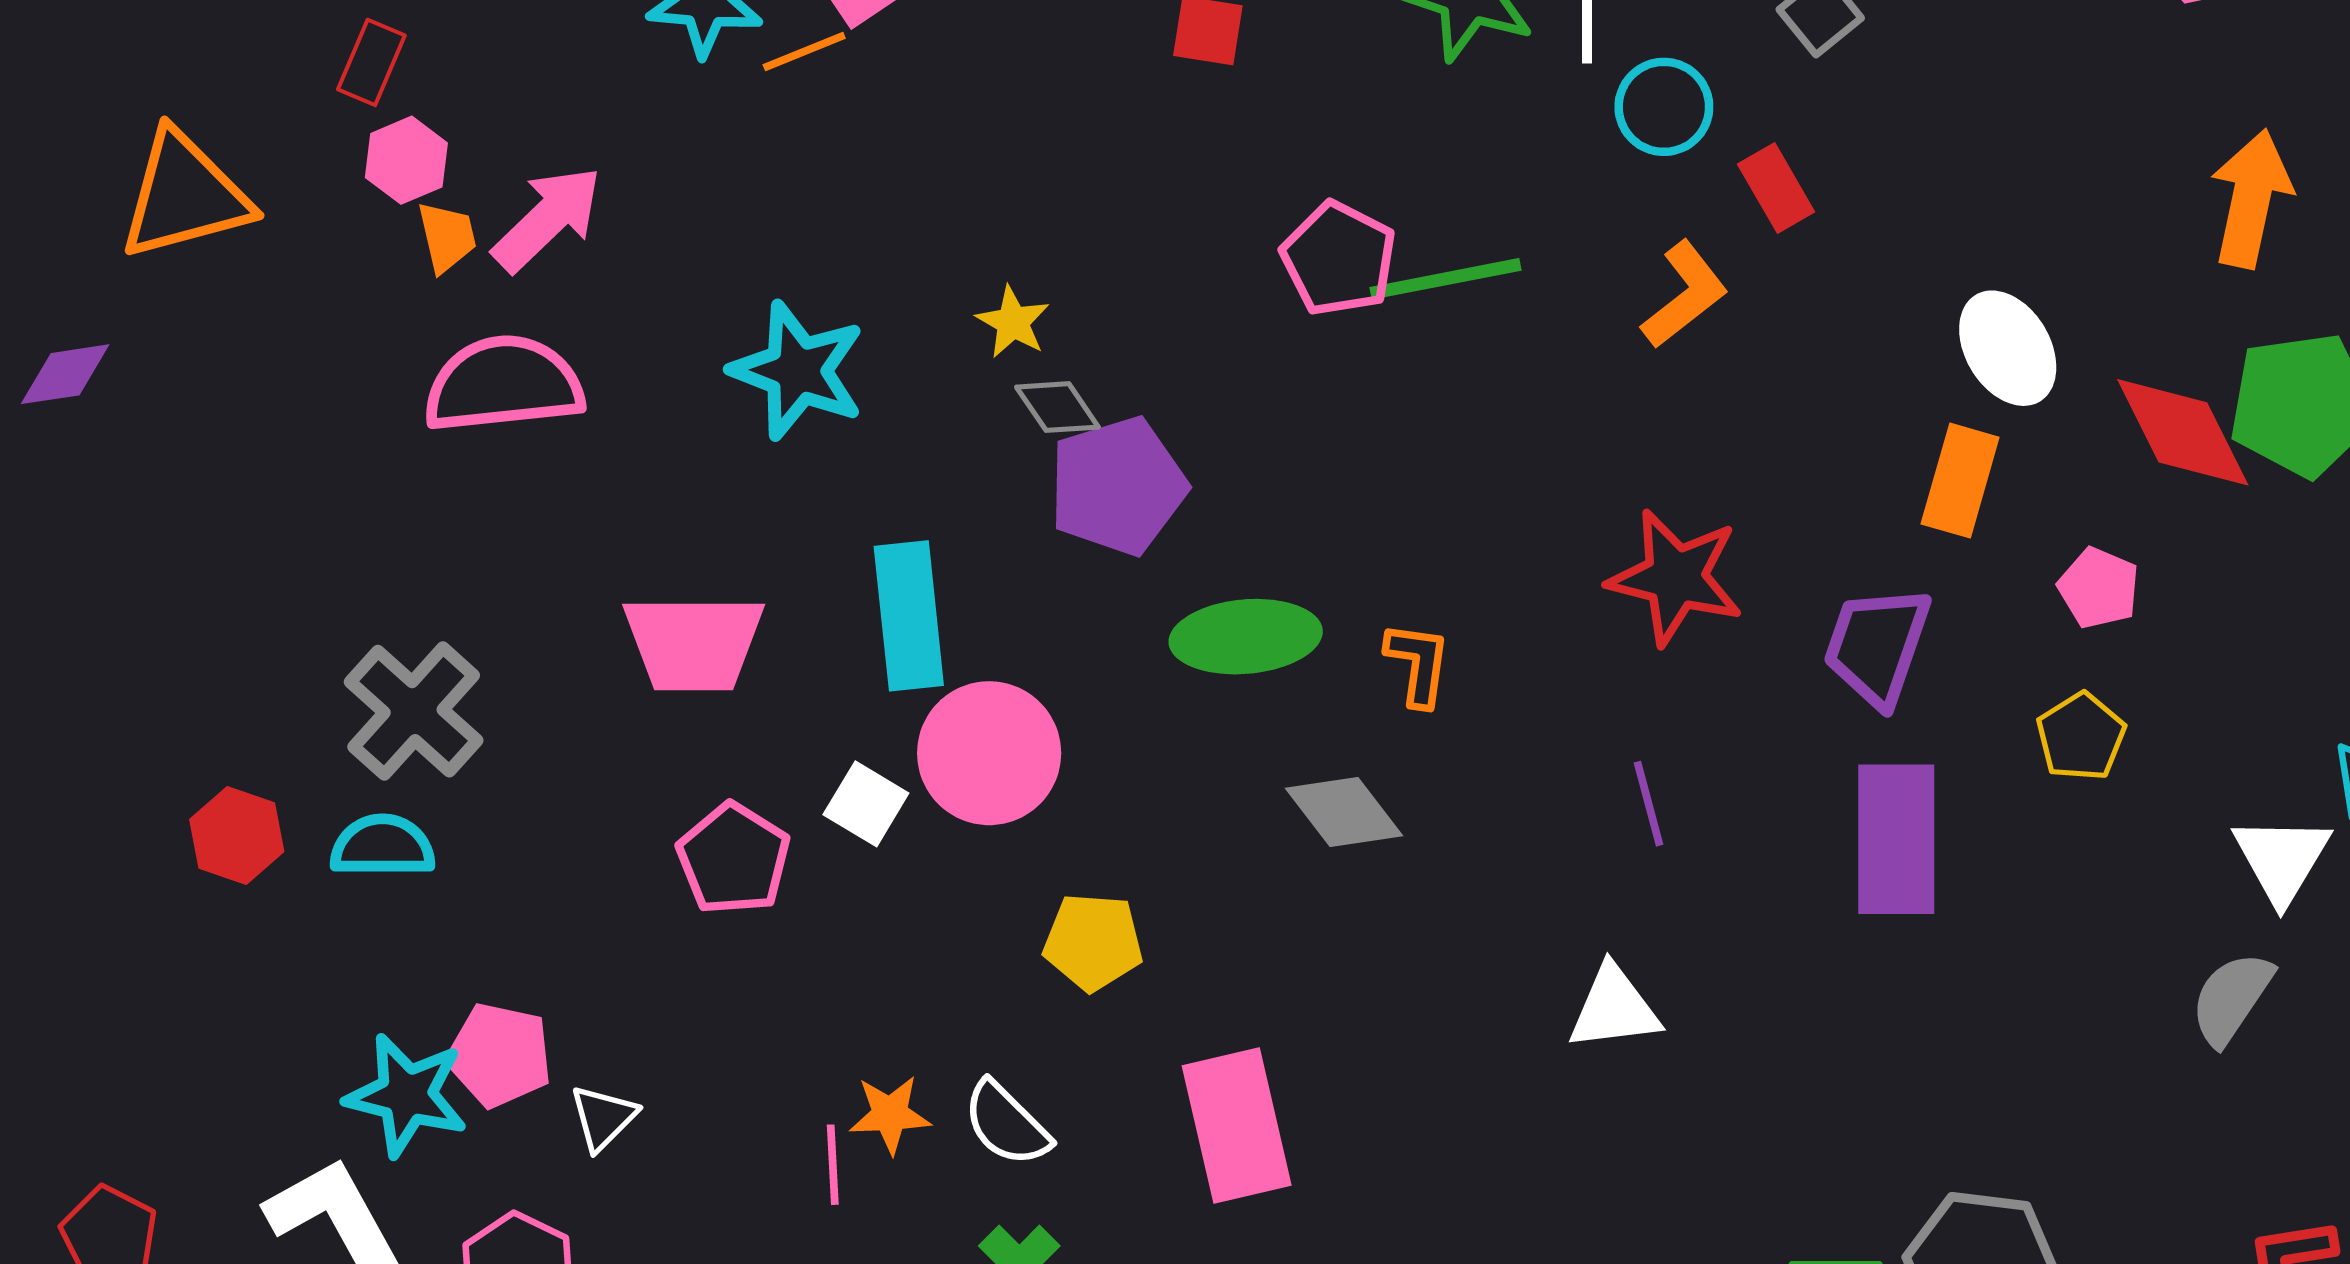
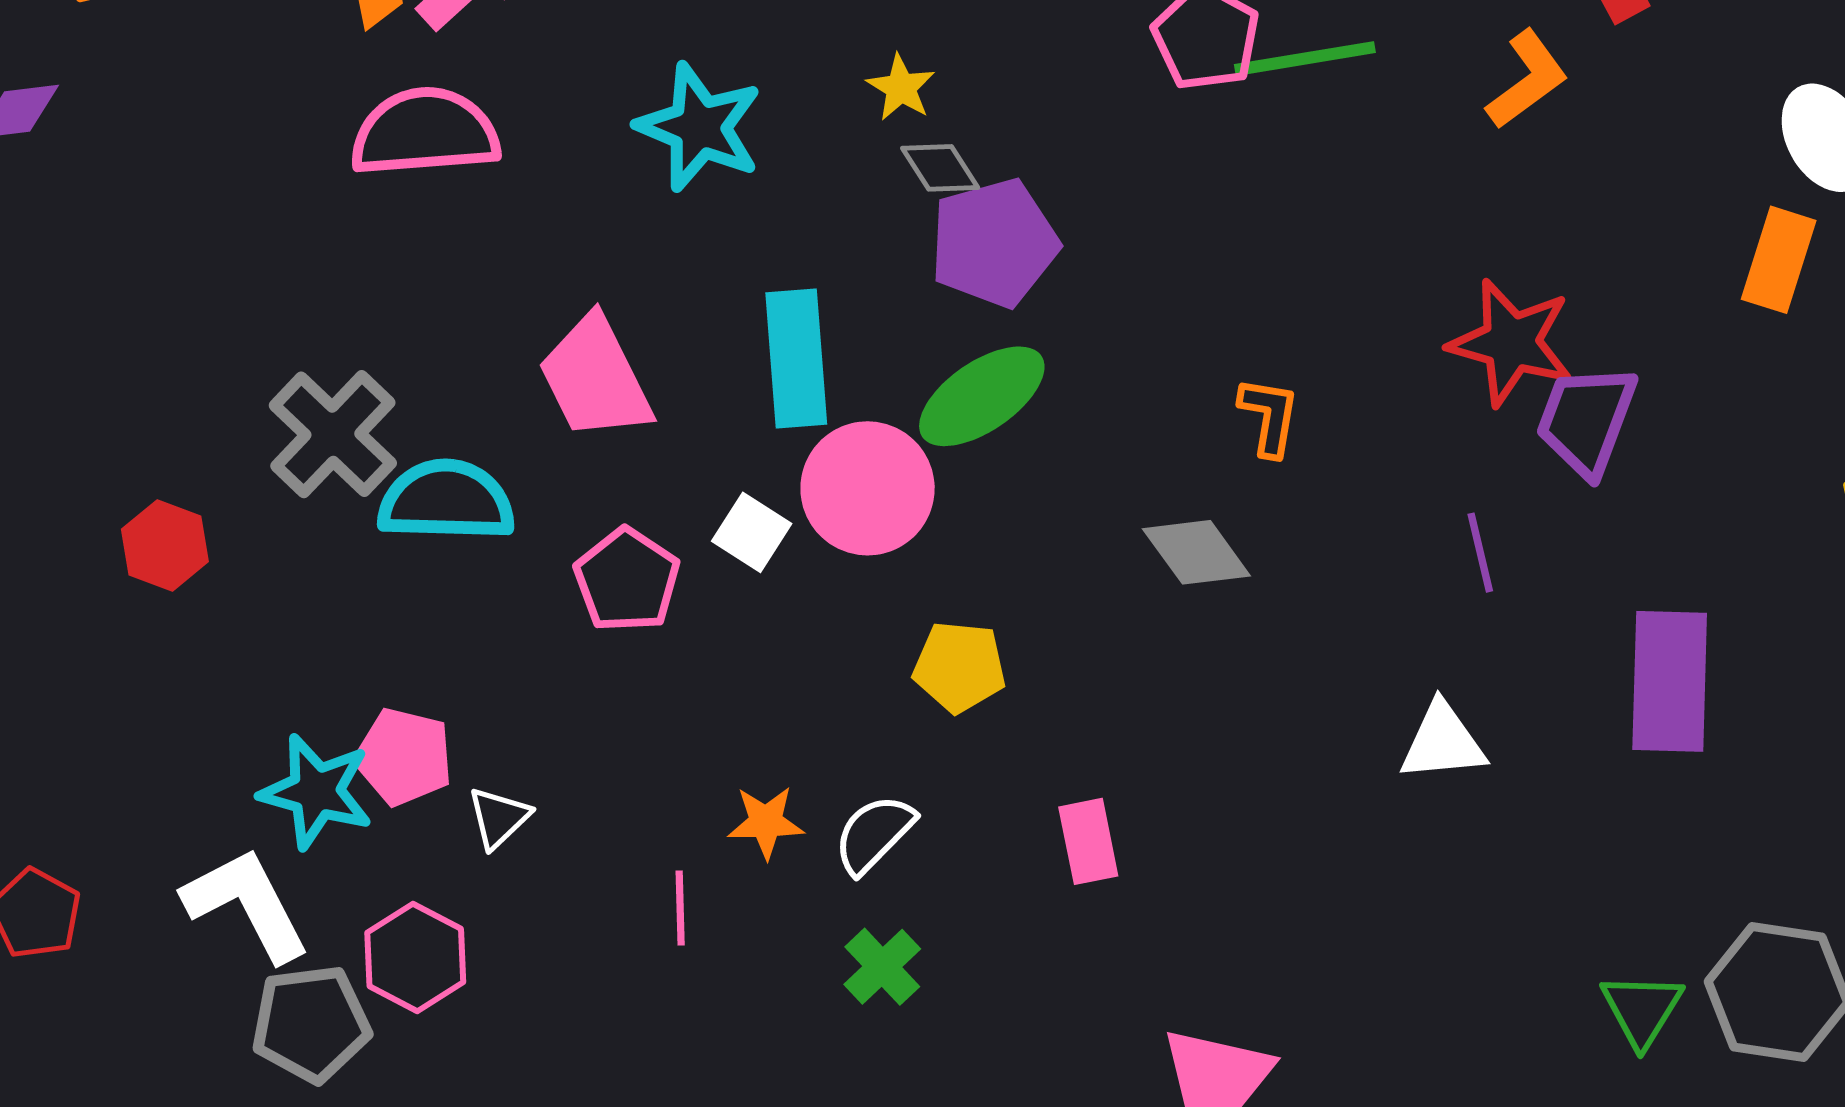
green ellipse: (1246, 637) -> (982, 396), moved, turned -31
pink trapezoid: (694, 643) -> (595, 378), turned 62
purple trapezoid: (1877, 646) -> (1586, 420), moved
purple rectangle: (1896, 839) -> (1670, 681), moved
cyan semicircle: (382, 846) -> (446, 501), moved, size x1.4
white semicircle: (1006, 1124) -> (874, 834), turned 88
pink rectangle: (1237, 1126) -> (1088, 841), size x0.6
pink line: (833, 1165) -> (680, 908), moved

